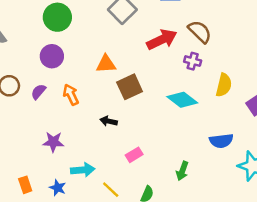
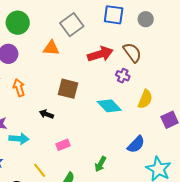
orange triangle: (106, 64) -> (51, 48), moved
brown square: (130, 87) -> (68, 89), turned 30
blue semicircle: (221, 141) -> (136, 144), turned -48
cyan arrow: (83, 170) -> (19, 139), moved

